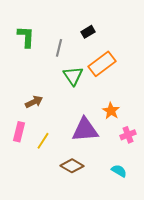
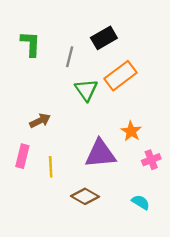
black rectangle: (88, 32) -> (104, 38), size x1.5
yellow line: (43, 141) -> (51, 167), turned -36

